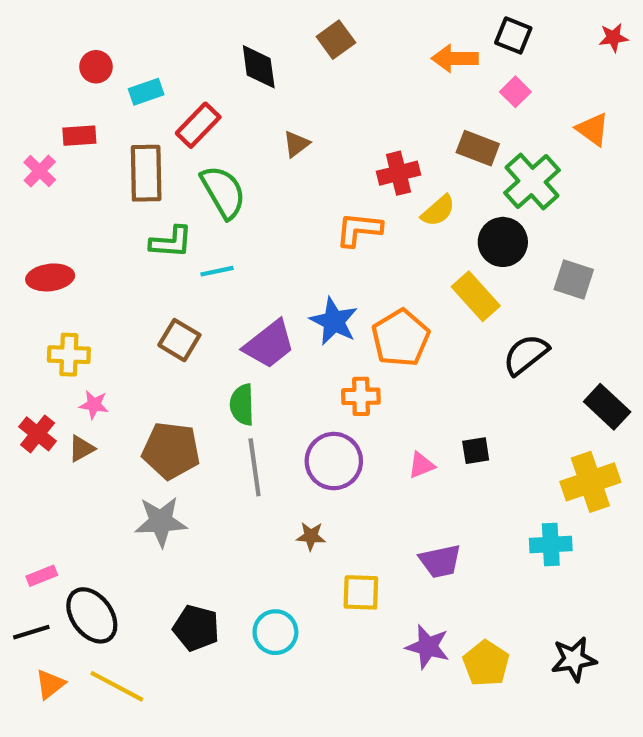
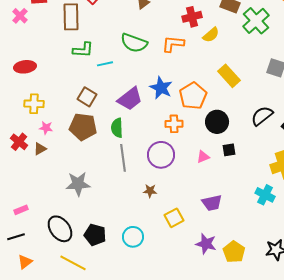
green semicircle: (223, 192) -> (134, 43), moved, turned 140
black circle: (503, 242) -> (217, 122), moved
black semicircle: (526, 355) -> (262, 116), moved
brown pentagon: (171, 451) -> (83, 127), moved
cyan cross: (551, 544) -> (265, 195), turned 30
yellow square: (361, 592) -> (174, 218), turned -30
black ellipse: (92, 615) -> (60, 229), moved
yellow line: (117, 686) -> (73, 263), moved

